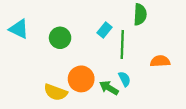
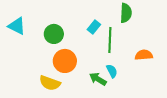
orange circle: (81, 79) -> (65, 61), moved

